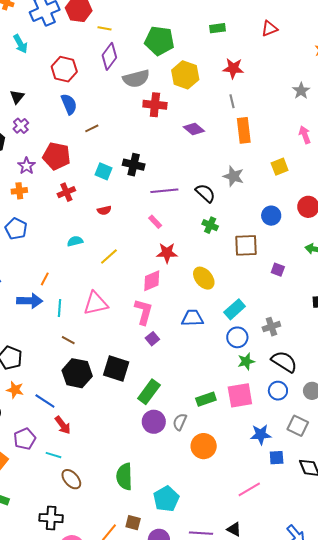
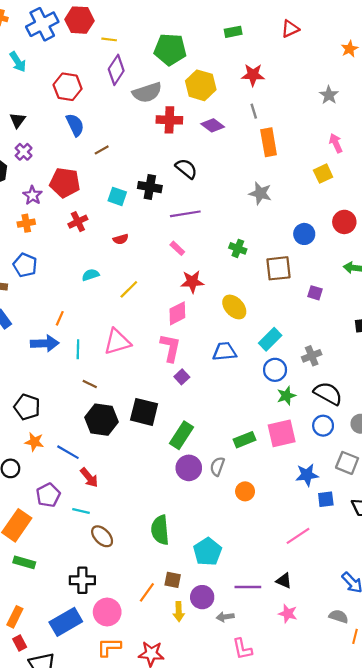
purple diamond: (194, 129) -> (213, 125), moved
yellow square: (280, 167) -> (323, 174), moved
black semicircle: (205, 193) -> (186, 169), moved
orange circle: (204, 446) -> (245, 491), size x0.7

